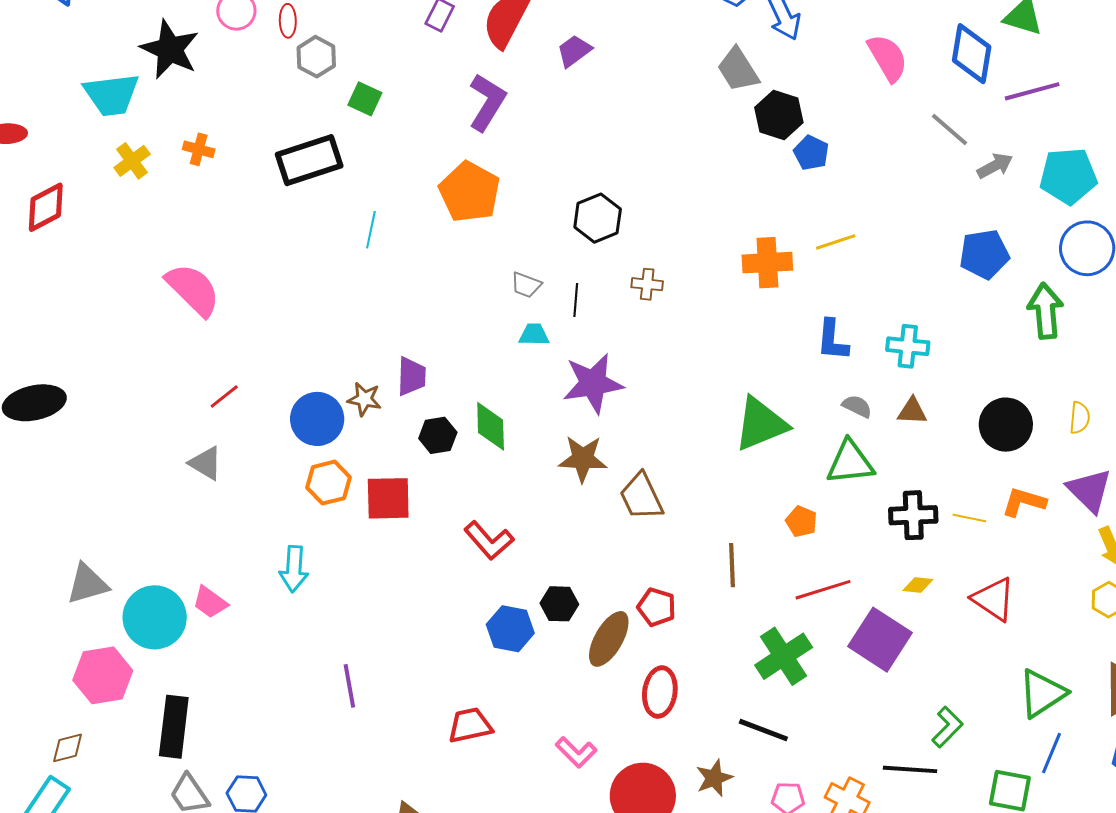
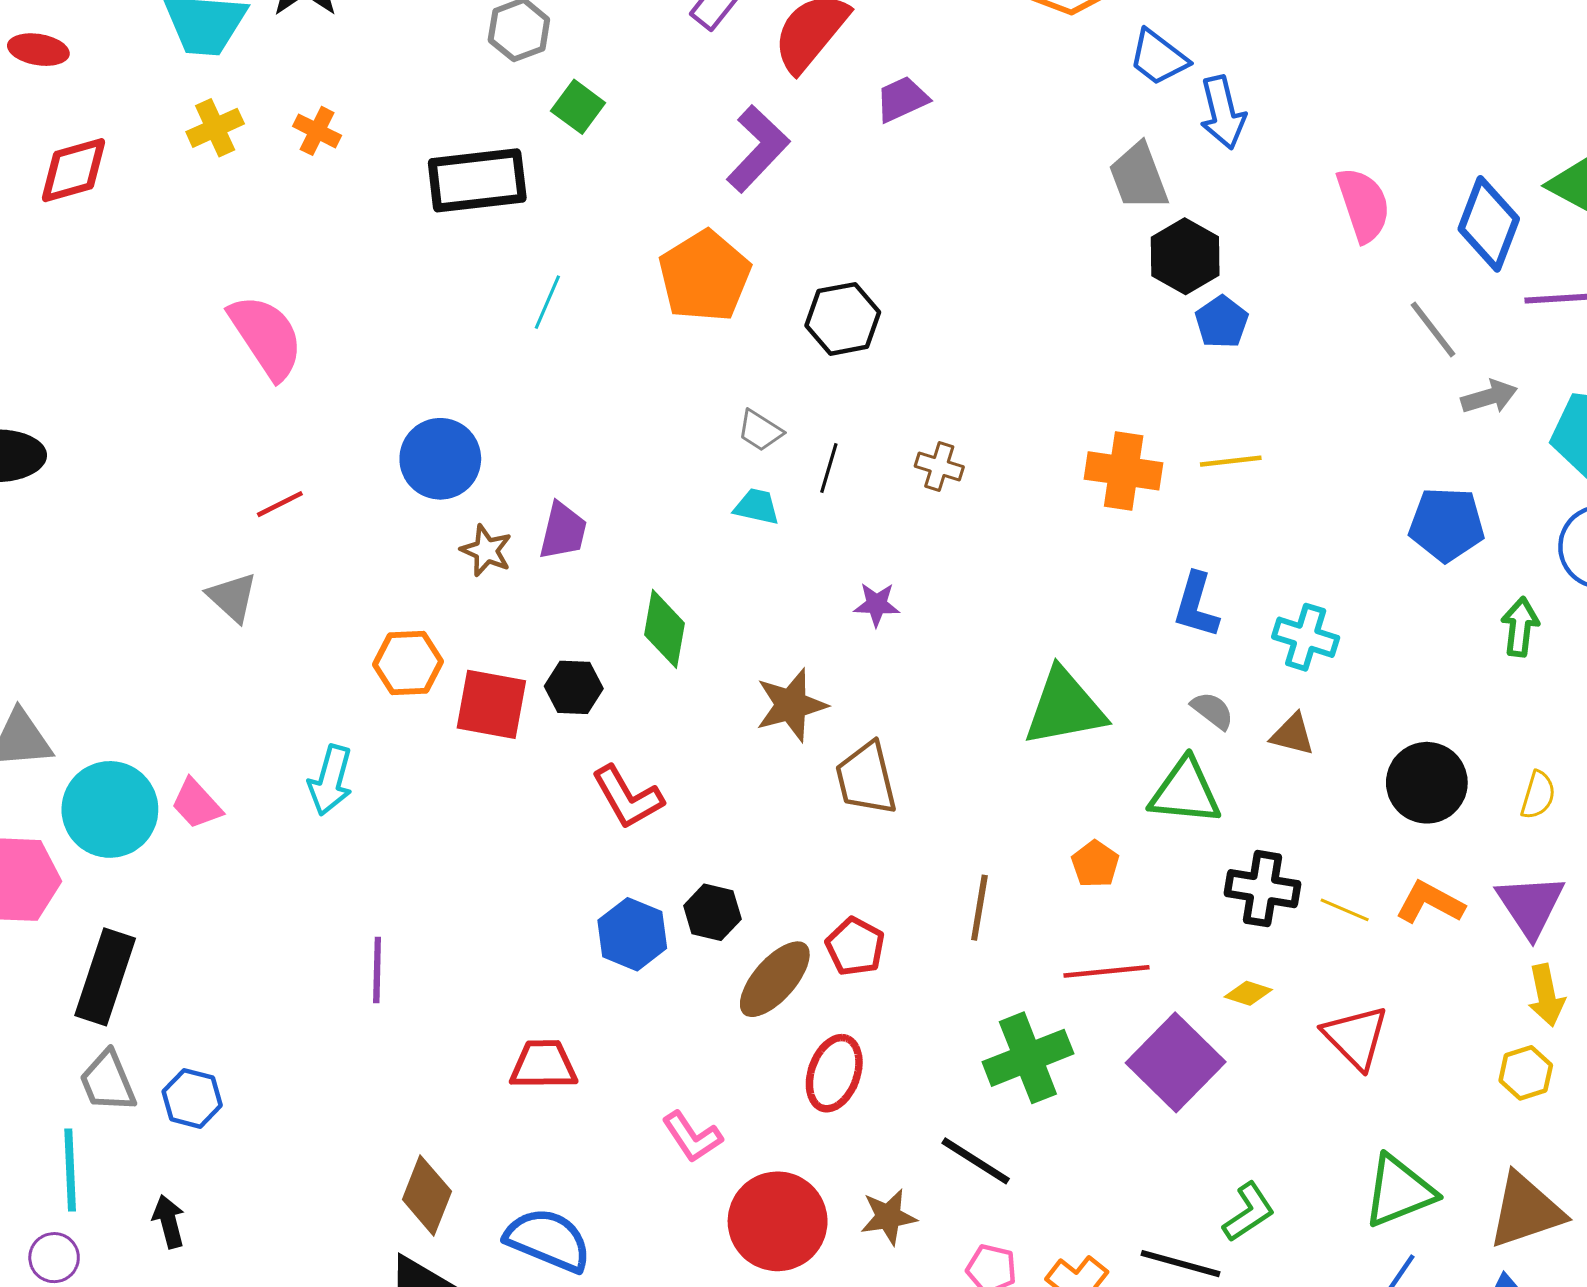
black hexagon: (598, 218) -> (843, 319), moved
green arrow: (1046, 311) -> (1520, 627), size x0.7
purple star: (593, 383) -> (877, 604), moved, size x0.5
blue circle: (317, 419) -> (440, 459), moved
black hexagon: (438, 435) -> (574, 687), moved
brown star: (583, 459) -> (791, 705), turned -30

